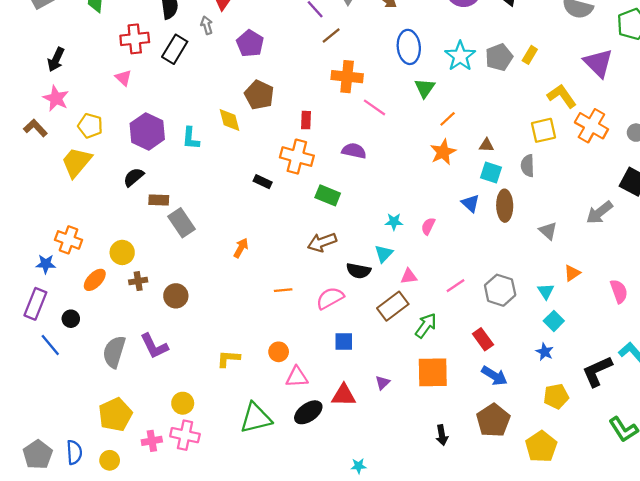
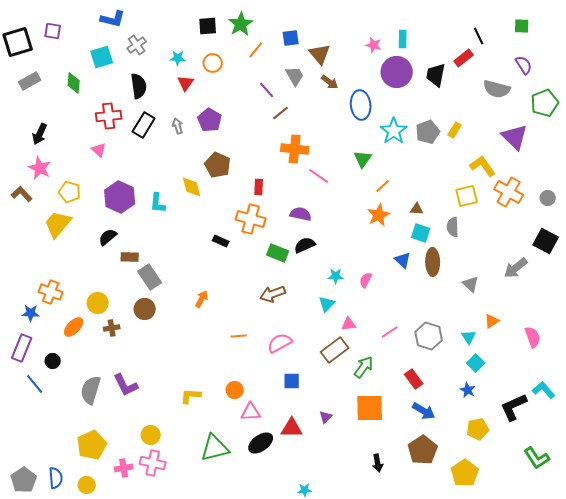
gray arrow: (207, 25) -> (178, 126), moved
blue ellipse: (409, 47) -> (361, 105), moved
black semicircle: (359, 271) -> (305, 245), moved, turned 145
brown circle: (176, 296) -> (145, 309), moved

